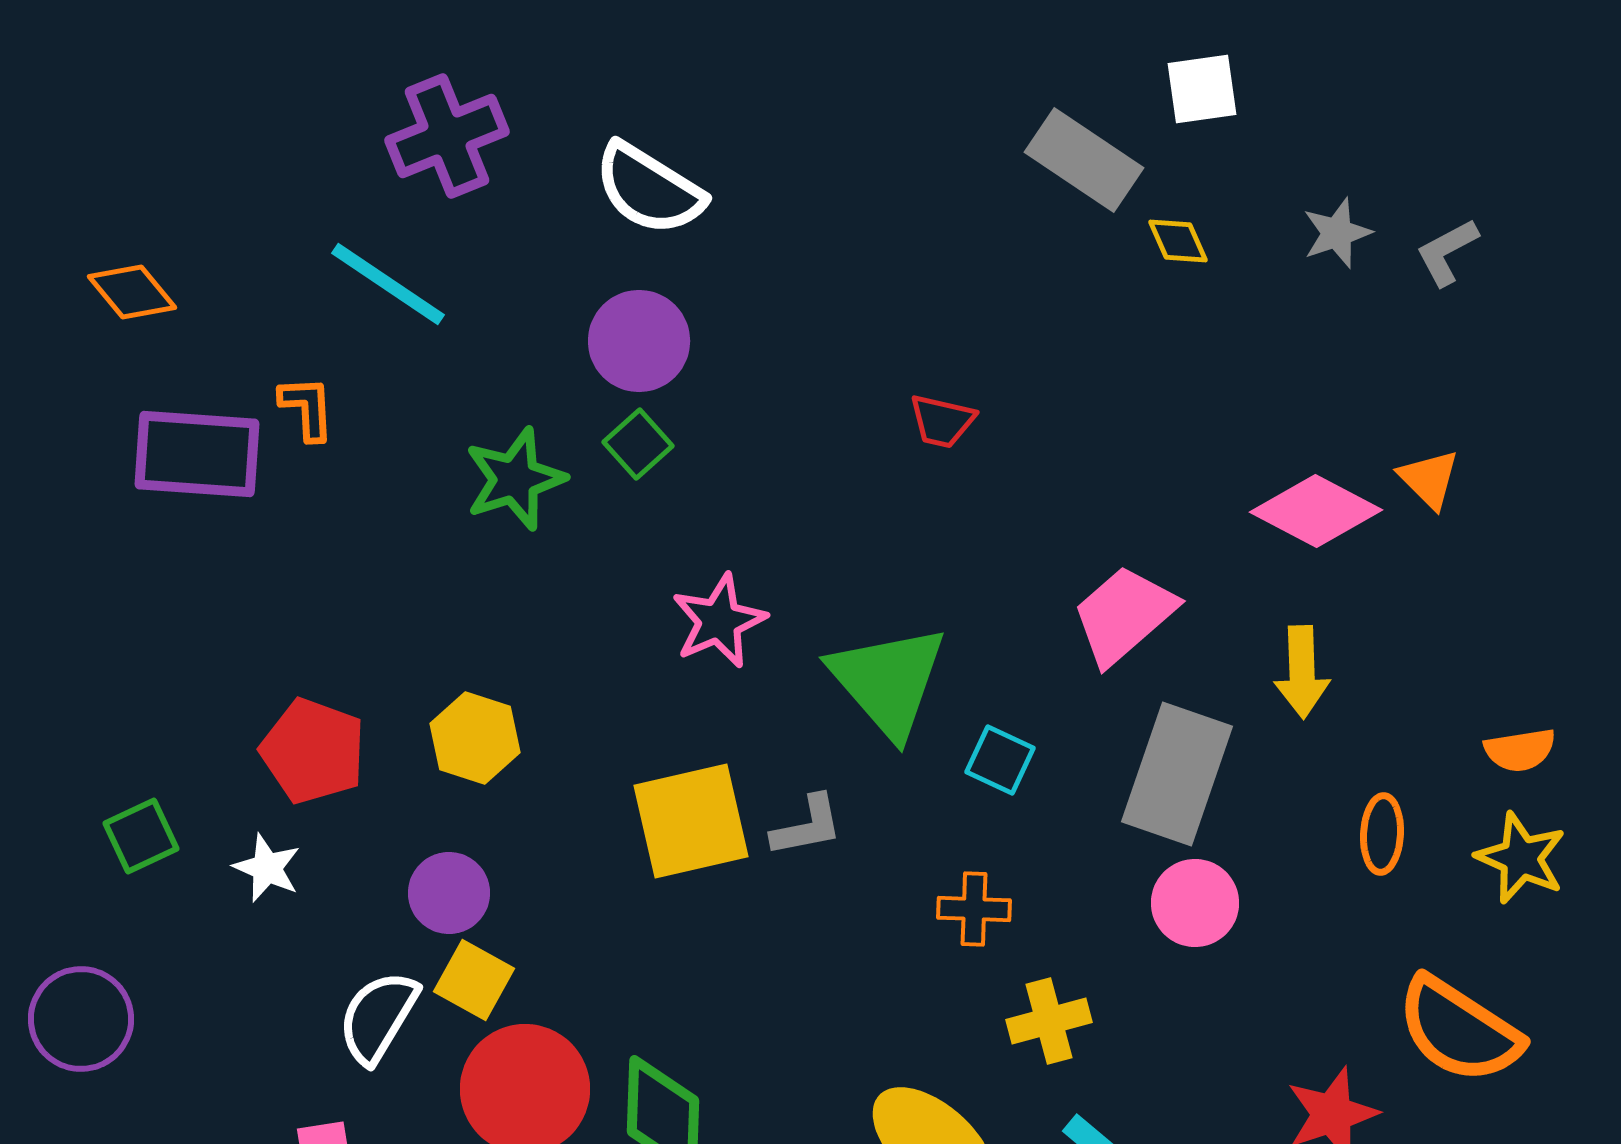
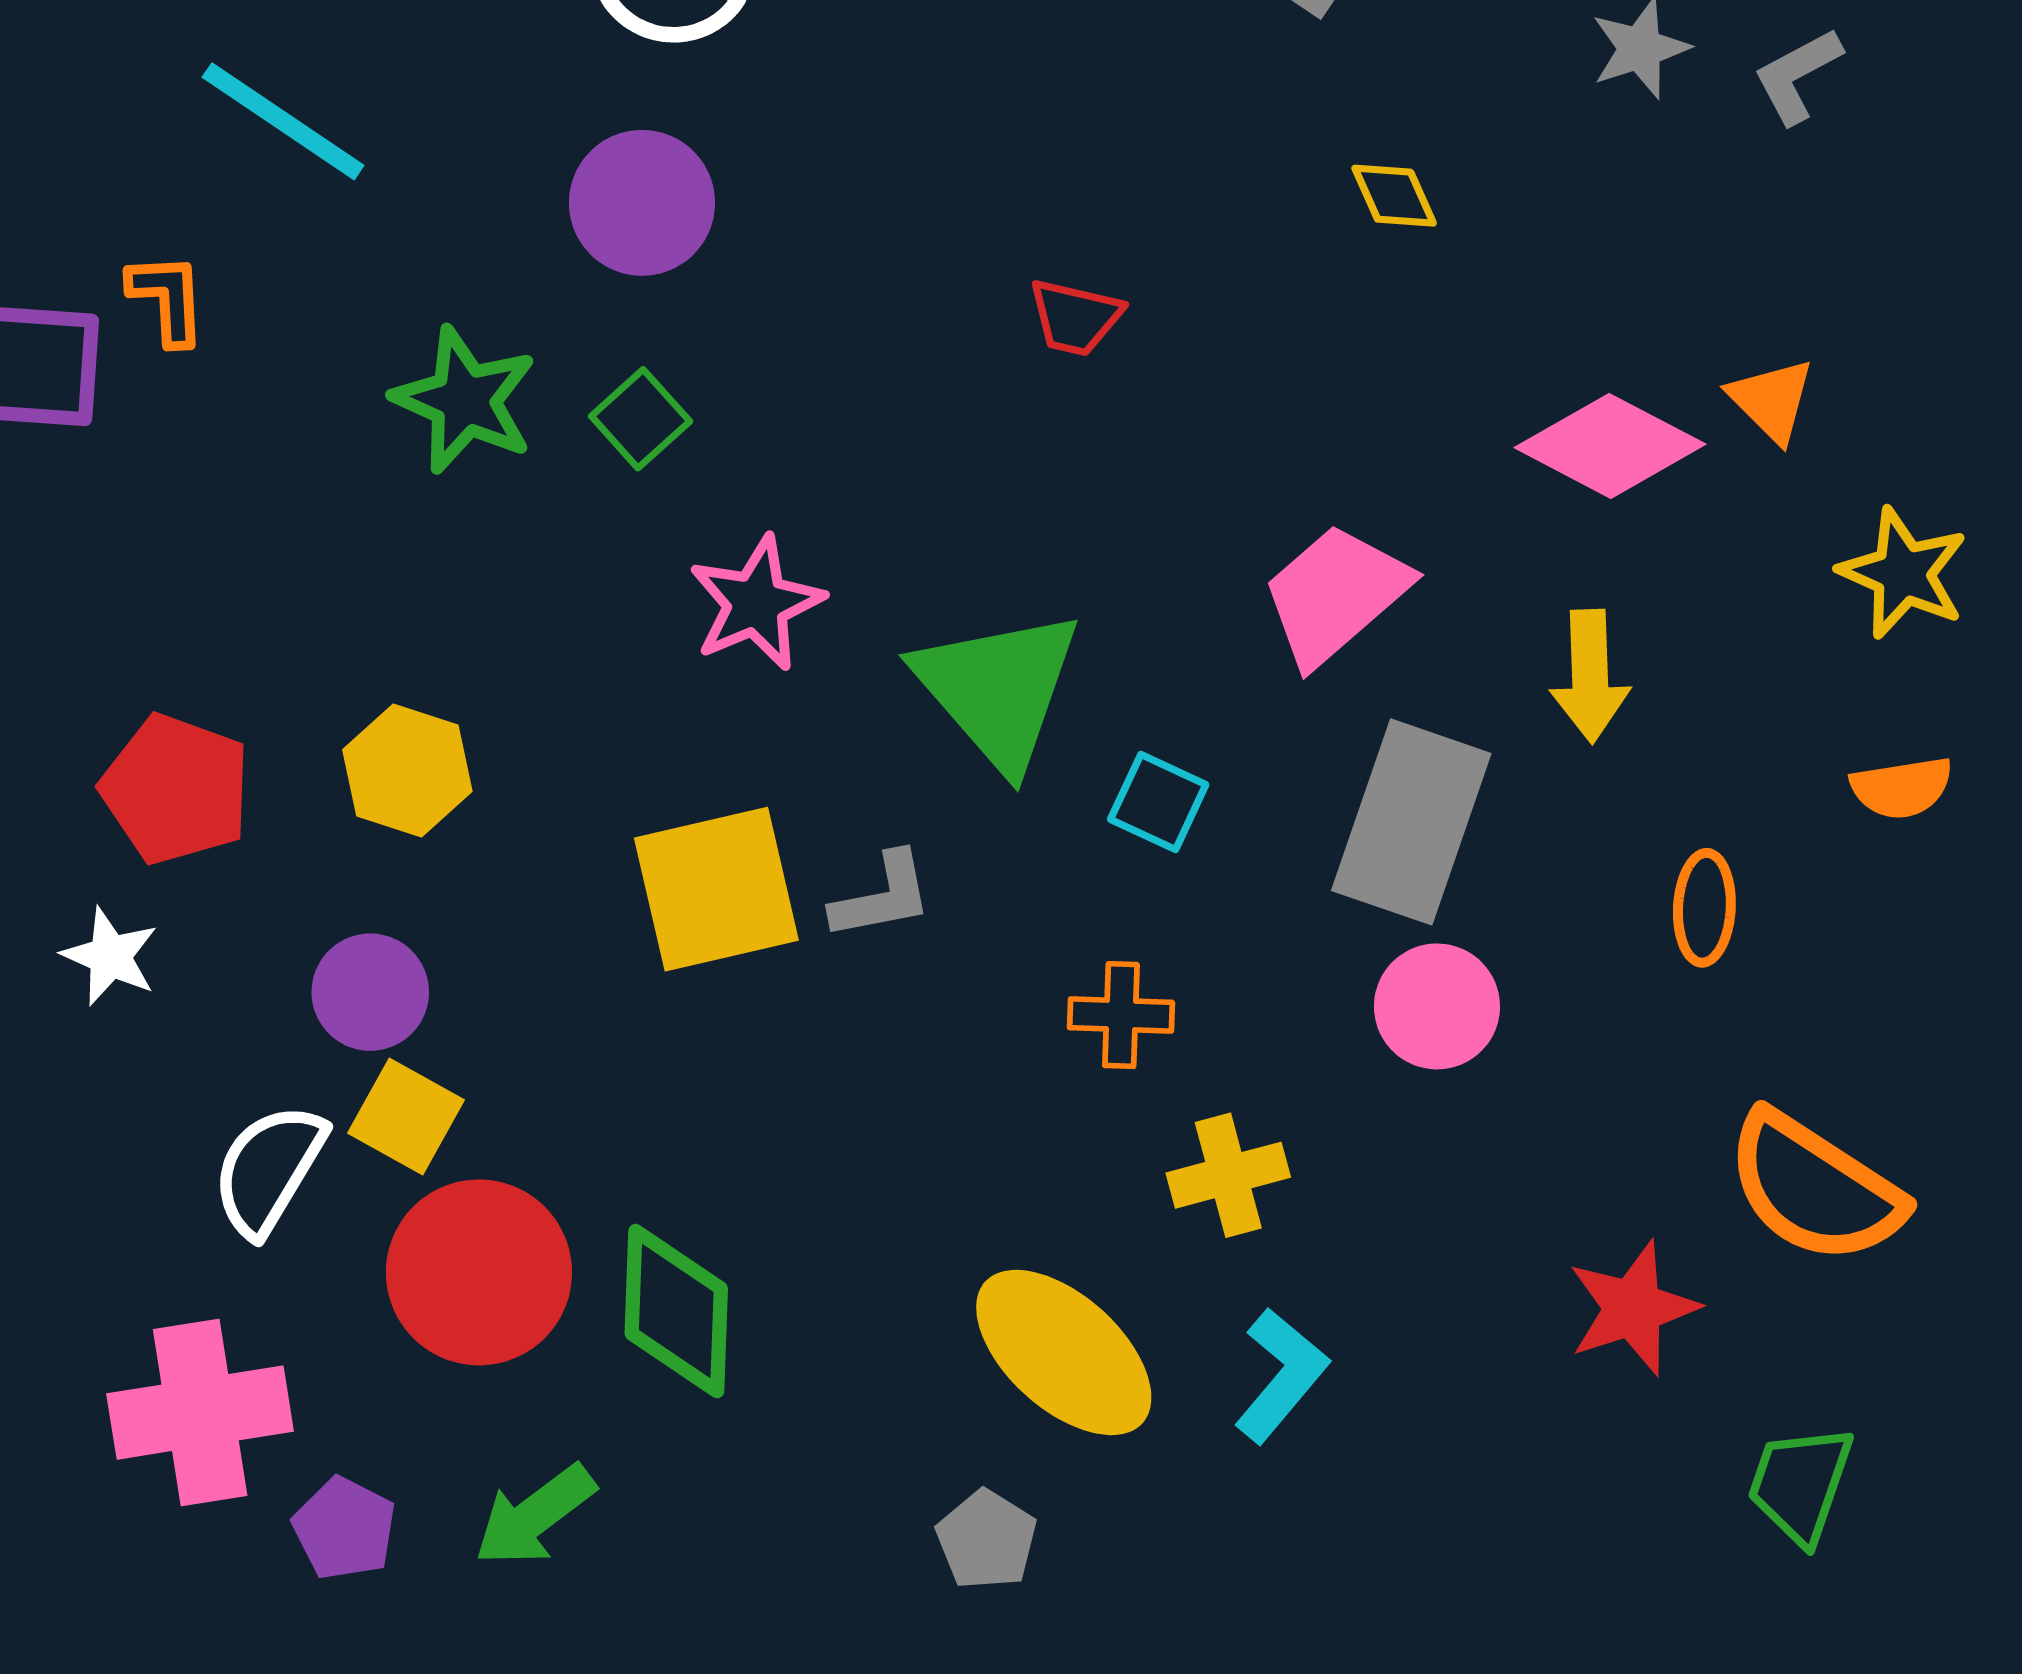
yellow diamond: (1178, 241) -> (1394, 196), moved
green square: (638, 444) -> (641, 419), moved
green star: (515, 479) -> (465, 400), turned -30
yellow star: (1521, 858) -> (1903, 573), moved

